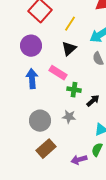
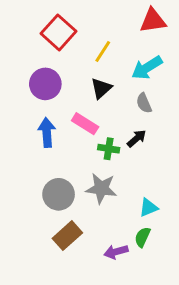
black arrow: (93, 101) -> (137, 138), moved
gray star: (69, 117) -> (101, 188), size x1.5

